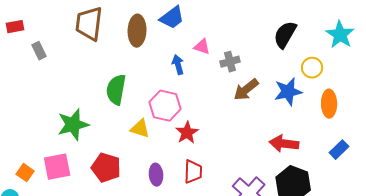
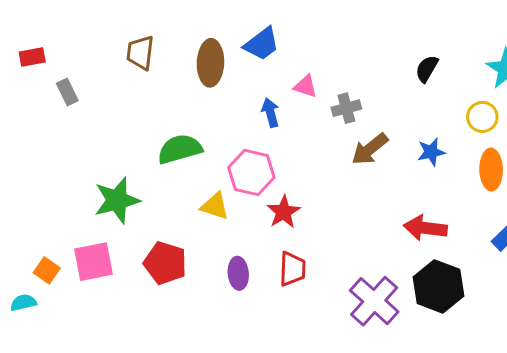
brown trapezoid: (89, 24) -> (140, 53), size x0.7
black semicircle: (285, 35) -> (427, 69), size x0.7
yellow circle: (312, 68) -> (482, 117), moved
green semicircle: (116, 90) -> (180, 149), turned 64
blue star: (288, 92) -> (431, 152), size x0.7

